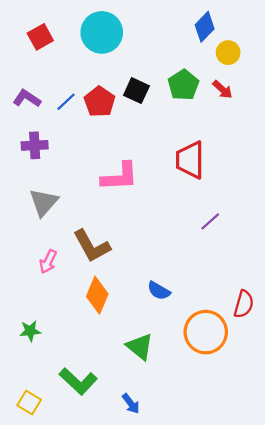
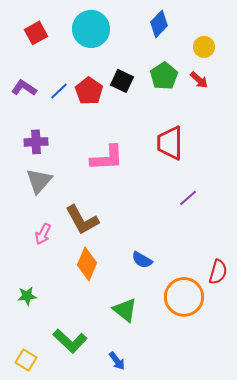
blue diamond: (205, 27) -> (159, 24), moved
purple cross: (35, 145) -> (36, 142), moved

